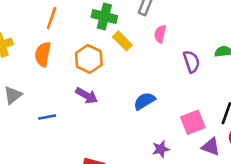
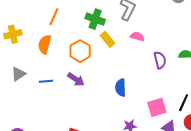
pink semicircle: (160, 34) -> (137, 36), turned 88
blue semicircle: (144, 101) -> (121, 88), turned -66
blue line: (47, 117) -> (46, 81), moved

